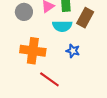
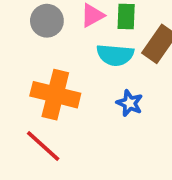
red line: (49, 79) -> (43, 146), moved

